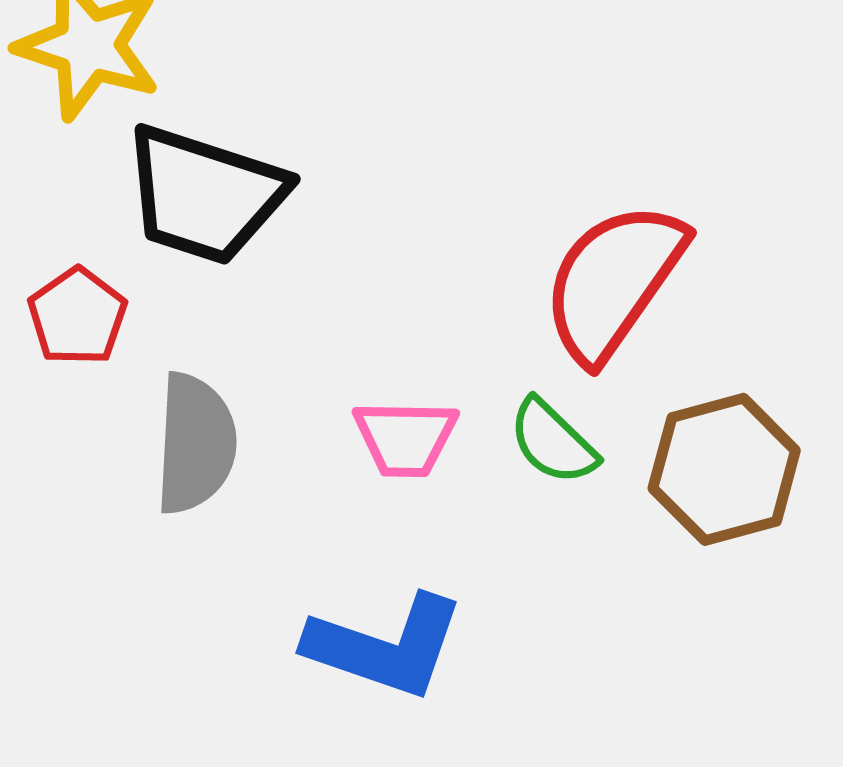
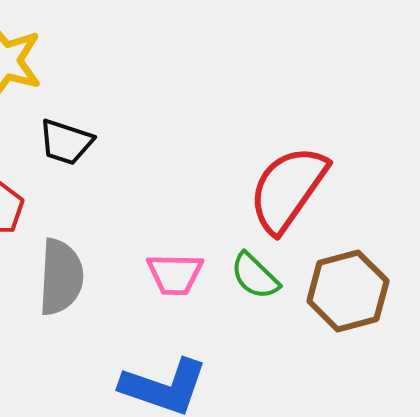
black trapezoid: (205, 195) -> (66, 142), size x0.6

